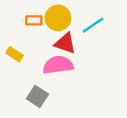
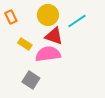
orange rectangle: (34, 20) -> (11, 17), moved, turned 64
yellow rectangle: (14, 54) -> (25, 44), moved

